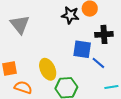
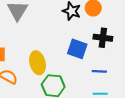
blue line: (98, 63) -> (99, 71), moved, turned -48

